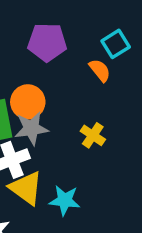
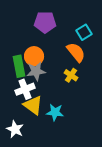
cyan square: (116, 44) -> (84, 32), moved
orange semicircle: (100, 70) -> (76, 52), moved, size x1.5

